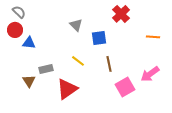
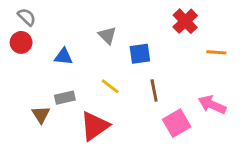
red cross: (121, 14) -> (185, 21), moved
blue triangle: (29, 43) -> (63, 57), moved
pink arrow: (150, 74) -> (212, 105), turned 60

